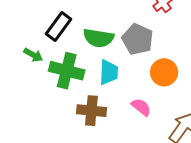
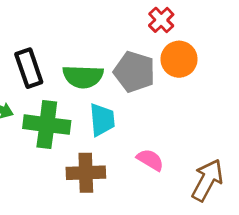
black rectangle: (58, 27) -> (29, 68), turned -48
orange circle: (164, 72) -> (179, 59), moved

